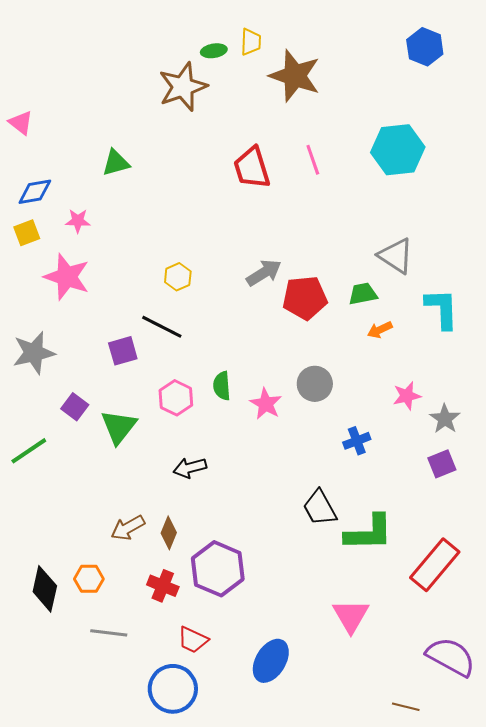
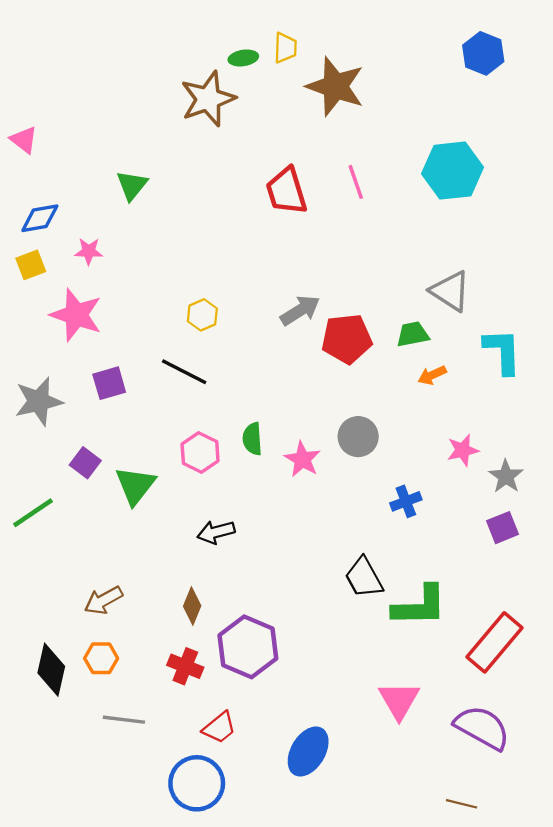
green triangle: (116, 163) -> (132, 185), turned -36
purple square: (123, 351) -> (109, 383), moved
brown arrow: (128, 528) -> (103, 600), moved
red trapezoid: (193, 640) -> (219, 728), turned -64
purple semicircle: (451, 657) -> (482, 728), moved

